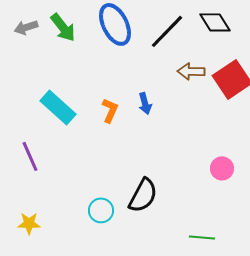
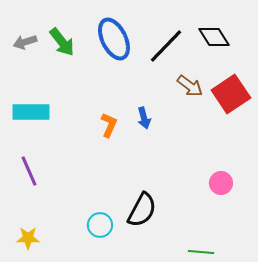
brown arrow: (191, 71) -> (190, 86), turned -144
cyan rectangle: (58, 107) -> (31, 112), moved, turned -42

